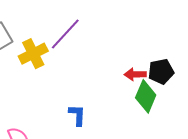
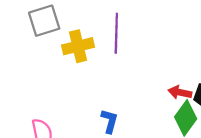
purple line: (65, 34) -> (116, 33), turned -54

